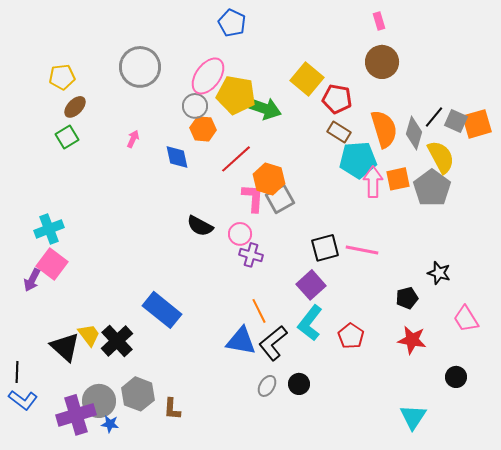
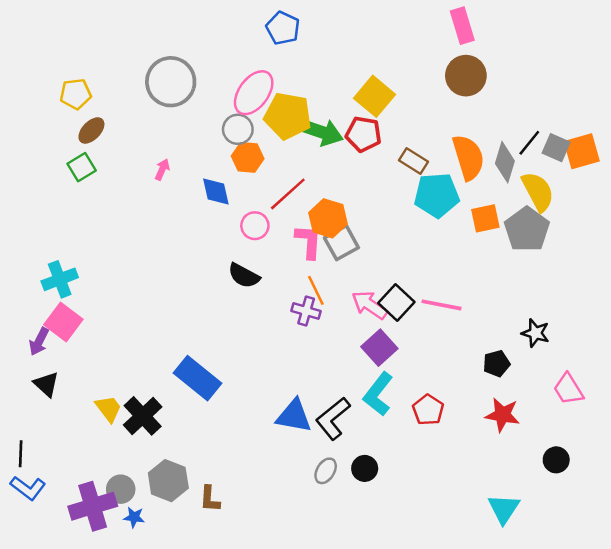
pink rectangle: (379, 21) -> (462, 26), size x1.6
red pentagon: (337, 99) -> (363, 134), moved
pink arrow: (373, 182) -> (370, 305), moved, turned -56
pink circle: (240, 234) -> (255, 226), moved
black square: (325, 248) -> (396, 303), turned -32
orange line: (259, 311) -> (316, 290), moved
black triangle: (65, 347) -> (46, 384), moved, size x0.7
gray circle: (99, 401) -> (121, 489), size x0.7

